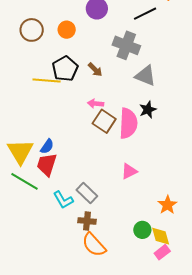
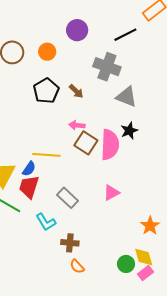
yellow line: (47, 80) -> (46, 155), moved
gray rectangle: (87, 193) -> (68, 198), moved
green circle: (142, 230) -> (126, 264), moved
orange semicircle: (94, 245) -> (77, 266), size x0.6

